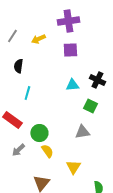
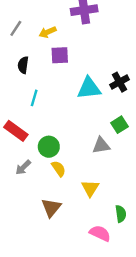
purple square: (70, 50) -> (60, 55), moved
black cross: (97, 80) -> (119, 82), turned 35
cyan triangle: (72, 85) -> (89, 88), size x1.5
green square: (90, 106) -> (119, 125), moved, turned 32

